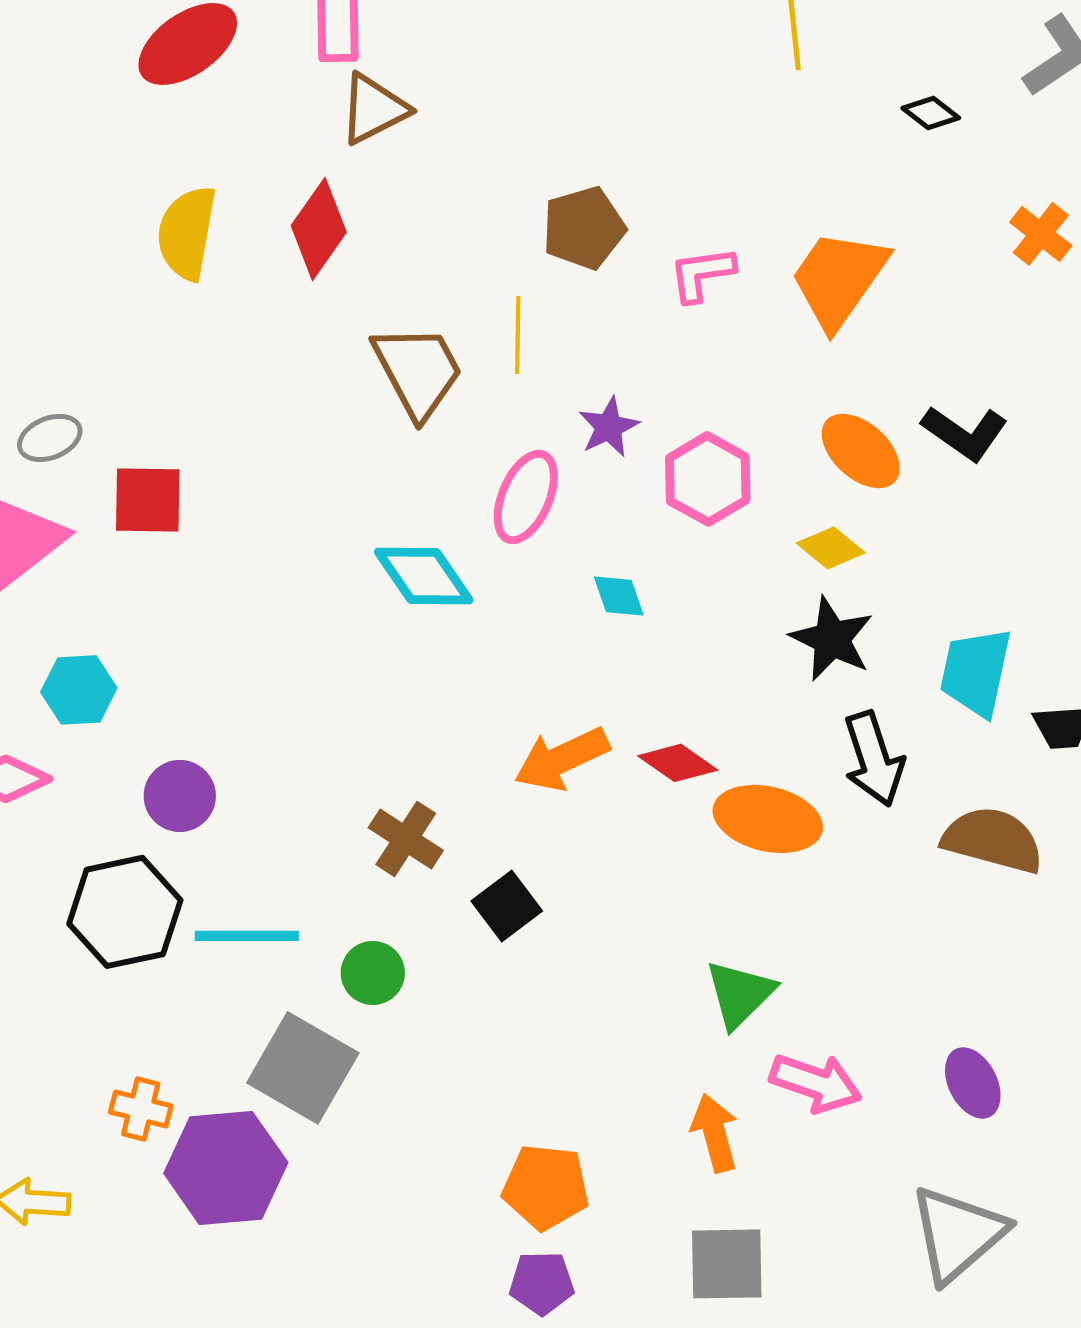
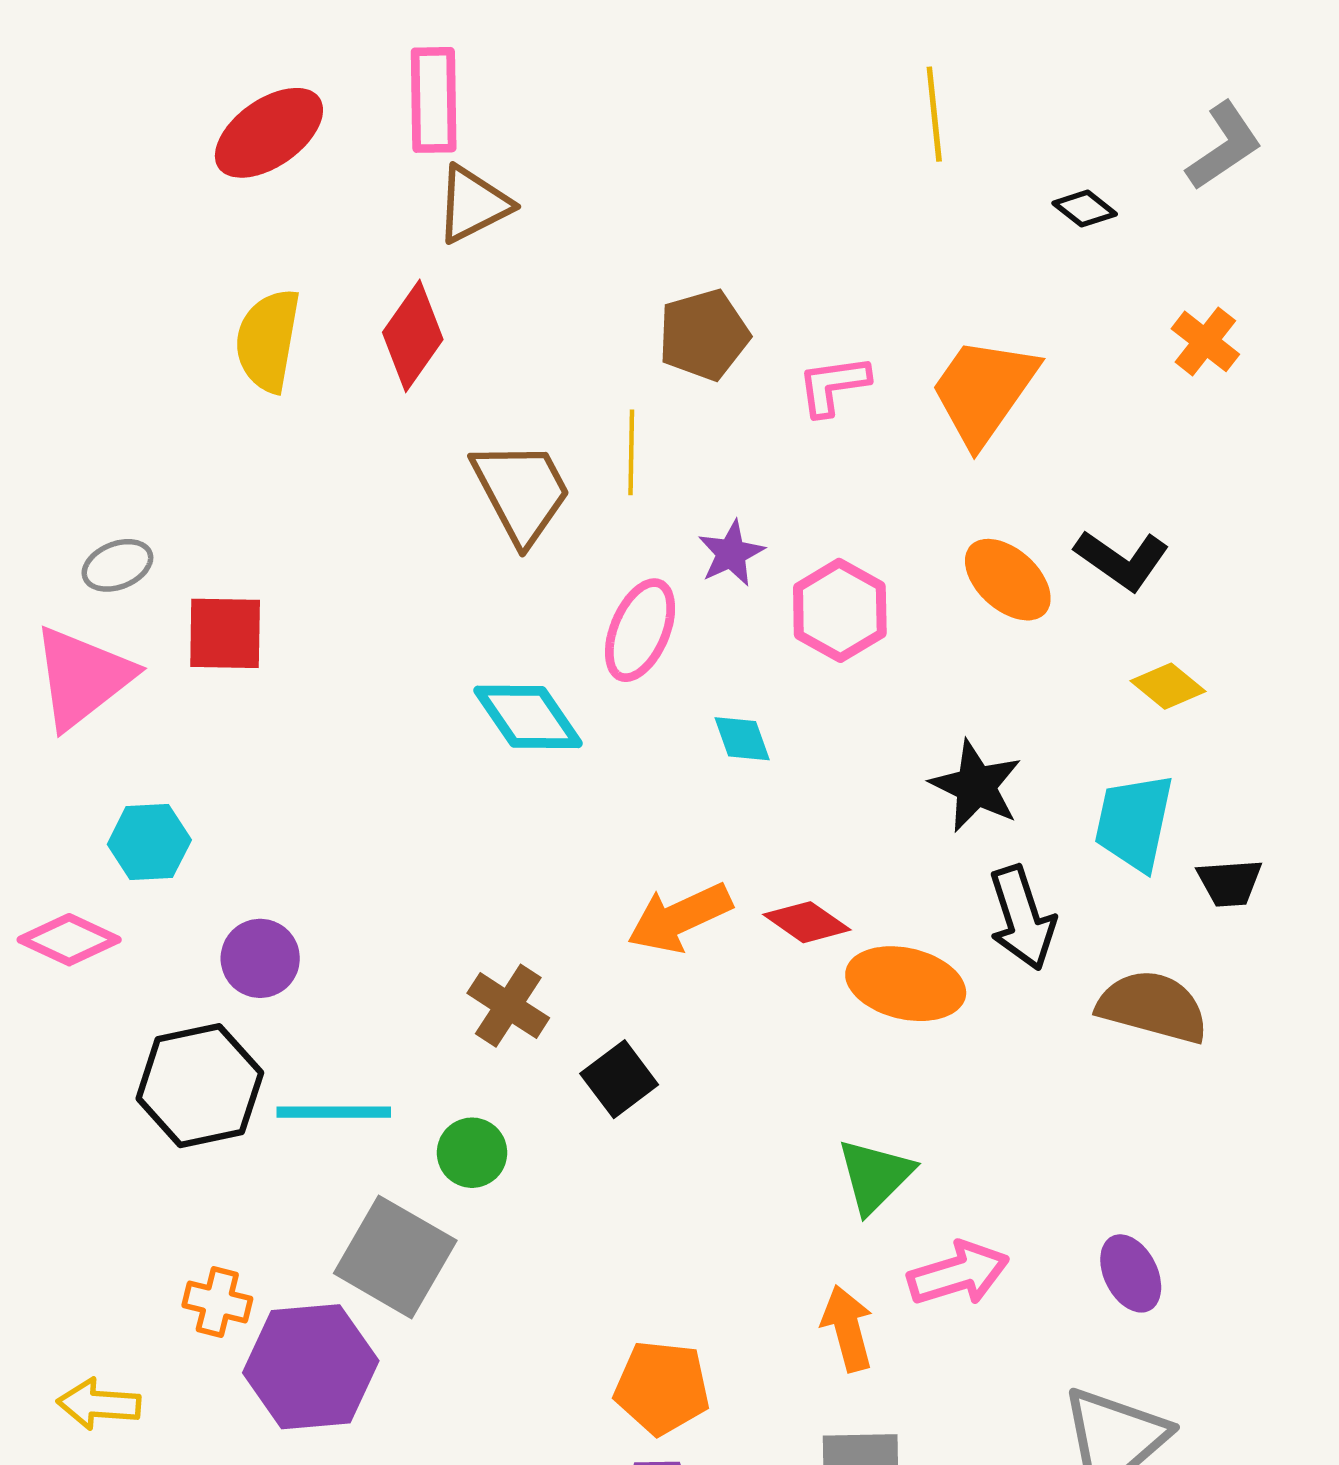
yellow diamond: (831, 548) -> (1168, 686), moved
pink arrow: (816, 1083) -> (958, 1273), turned -36

